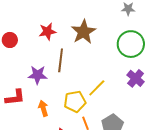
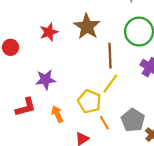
brown line: (61, 60) -> (110, 56), moved
yellow pentagon: (75, 101) -> (89, 101), turned -30

